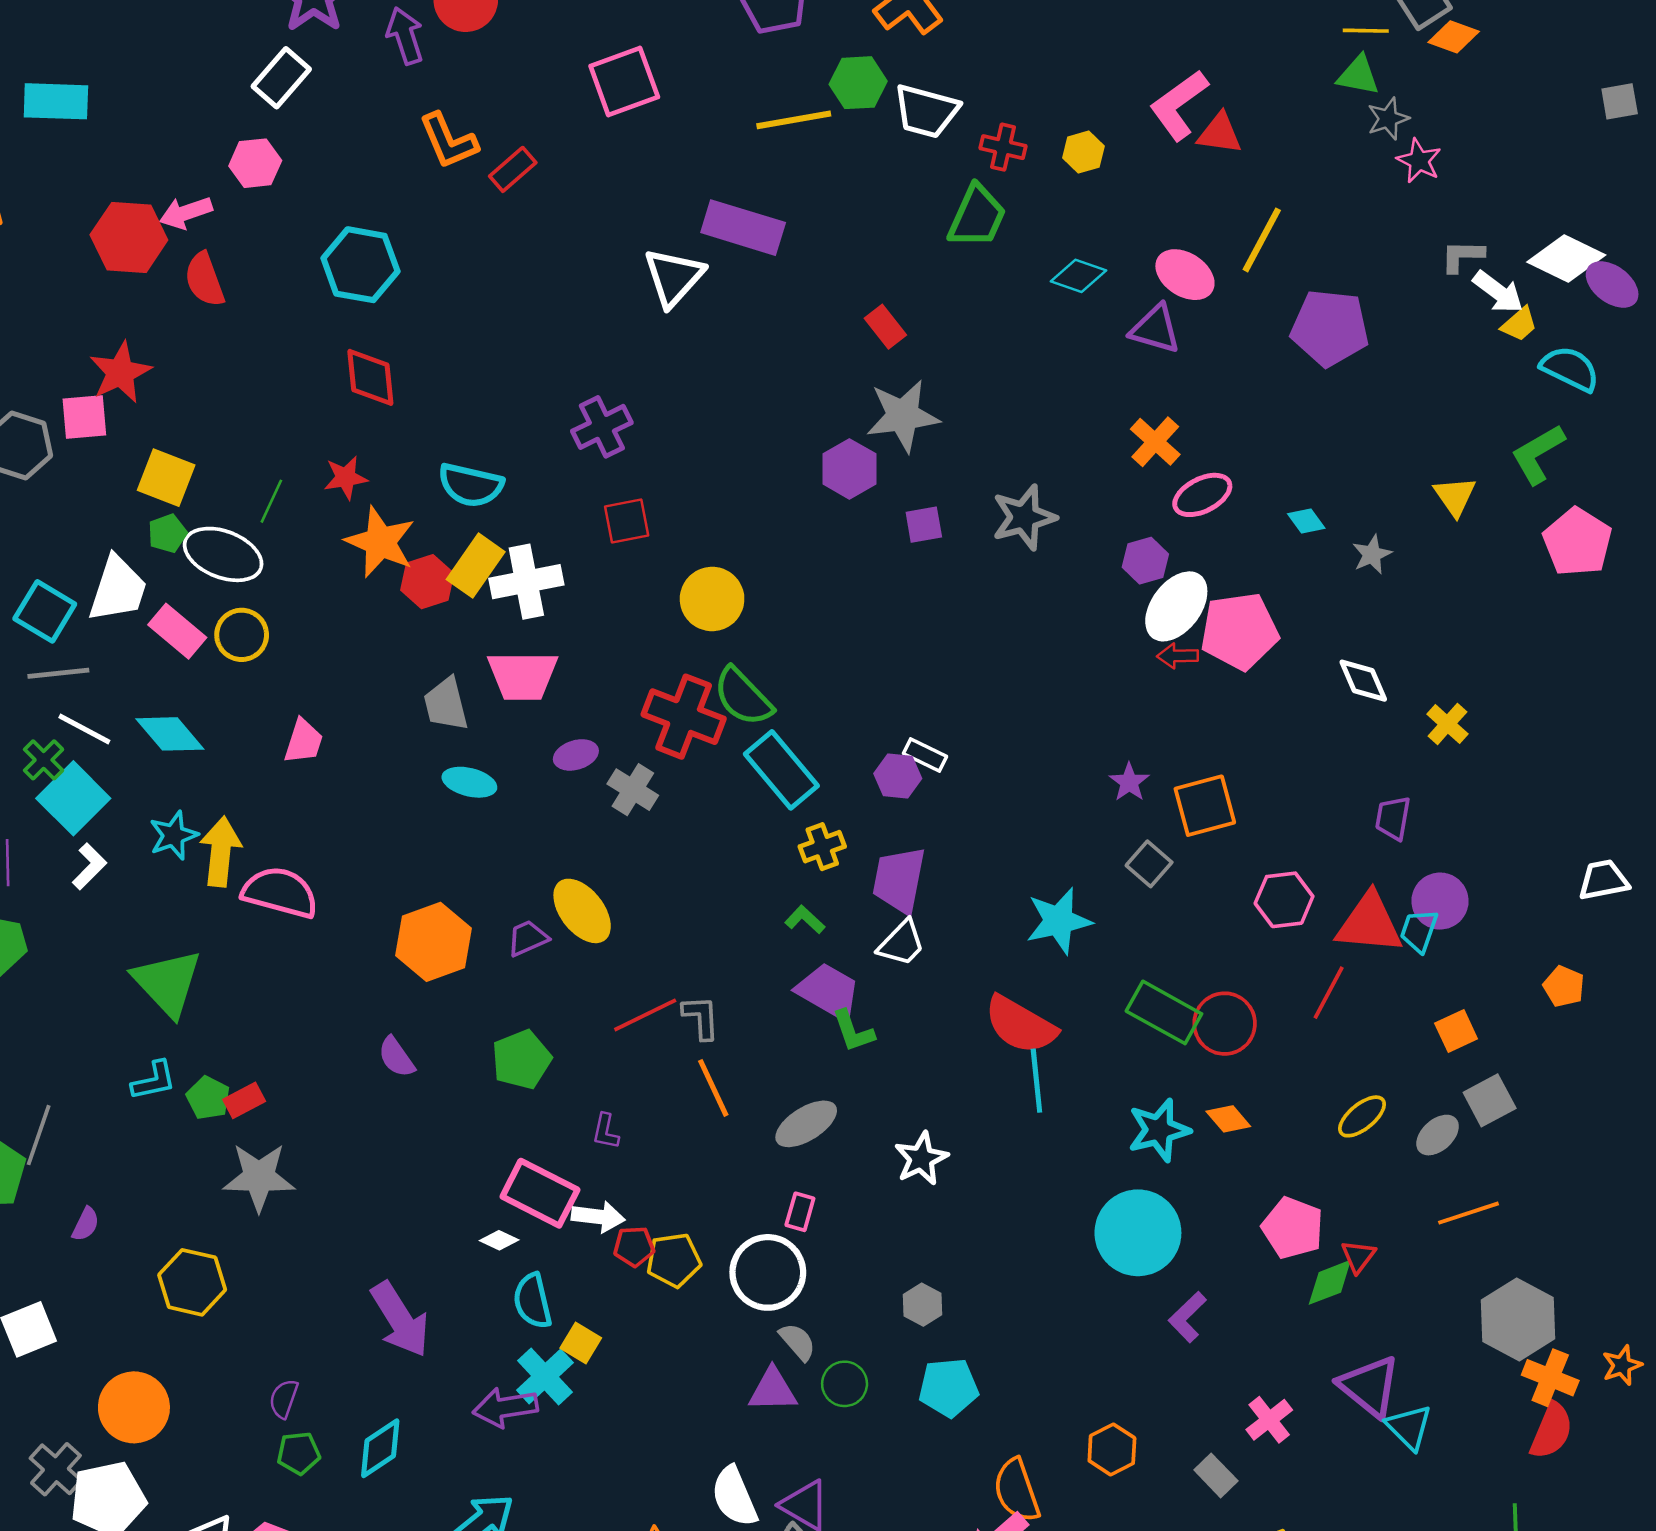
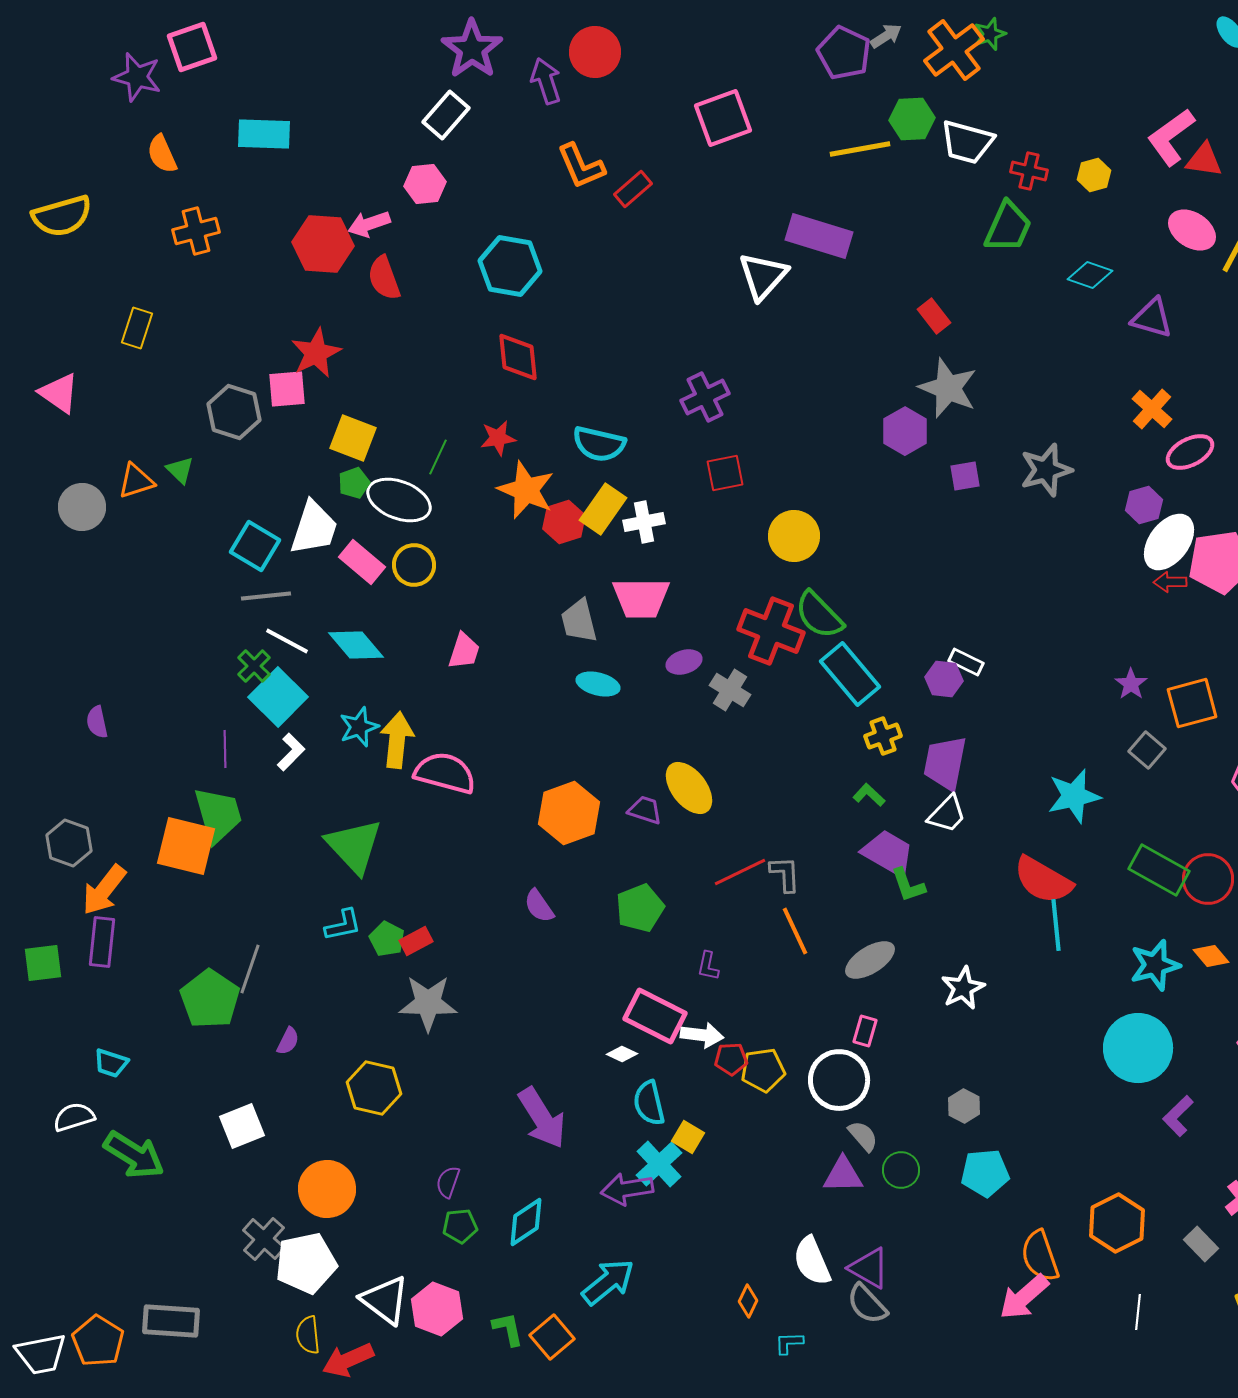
pink ellipse: (1185, 275) -> (1192, 230), moved
gray star: (903, 416) -> (948, 388), turned 30
white cross: (526, 582) -> (644, 522), size x0.7
purple trapezoid: (528, 938) -> (645, 810), turned 42
orange hexagon: (1112, 1449) -> (1117, 1223), size x1.4

